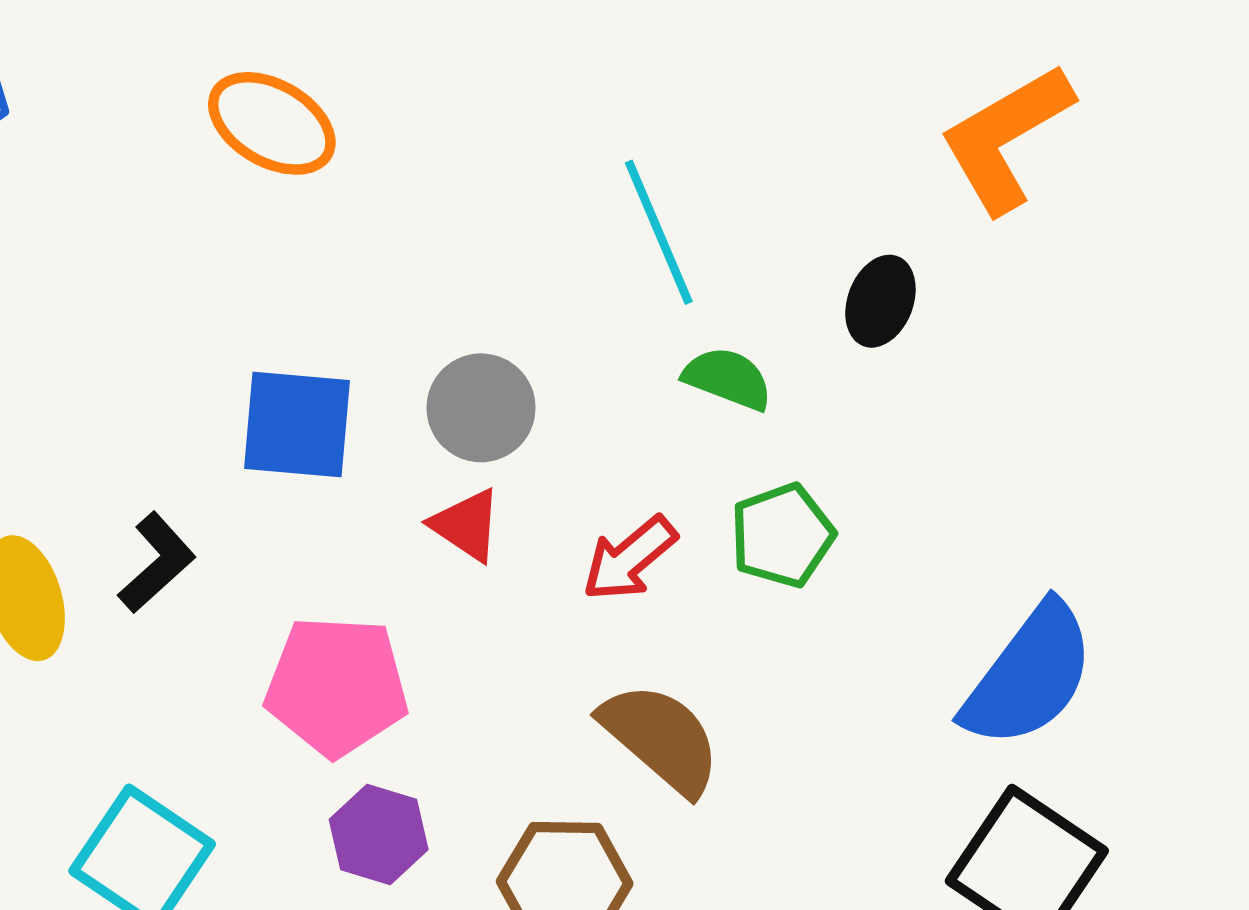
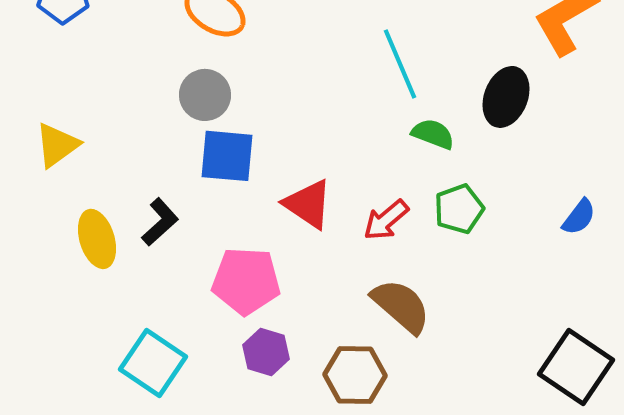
black ellipse: (880, 301) -> (506, 97), size x1.4
gray circle: (481, 408) -> (205, 95), moved
red triangle: (466, 525) -> (308, 204), size x1.4
blue semicircle: (1029, 676) -> (579, 217), moved, size x0.5

